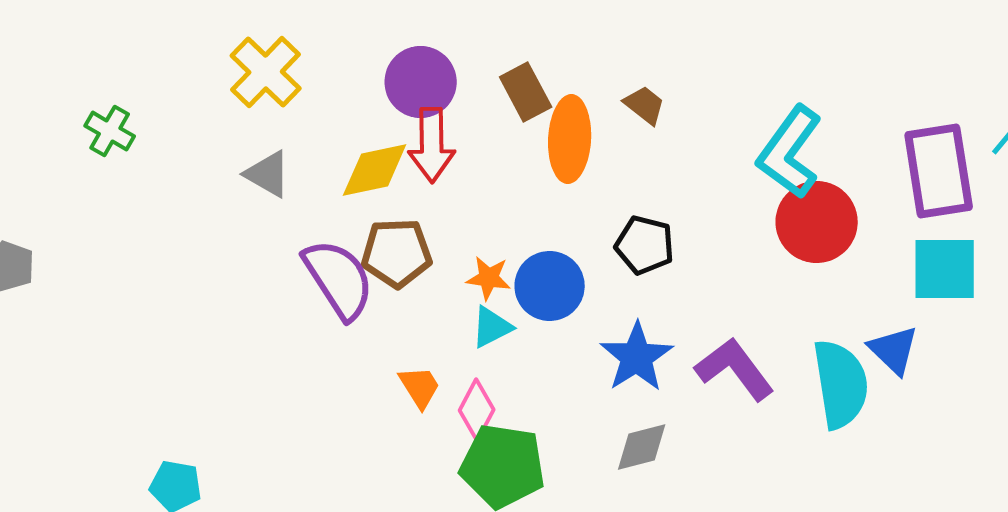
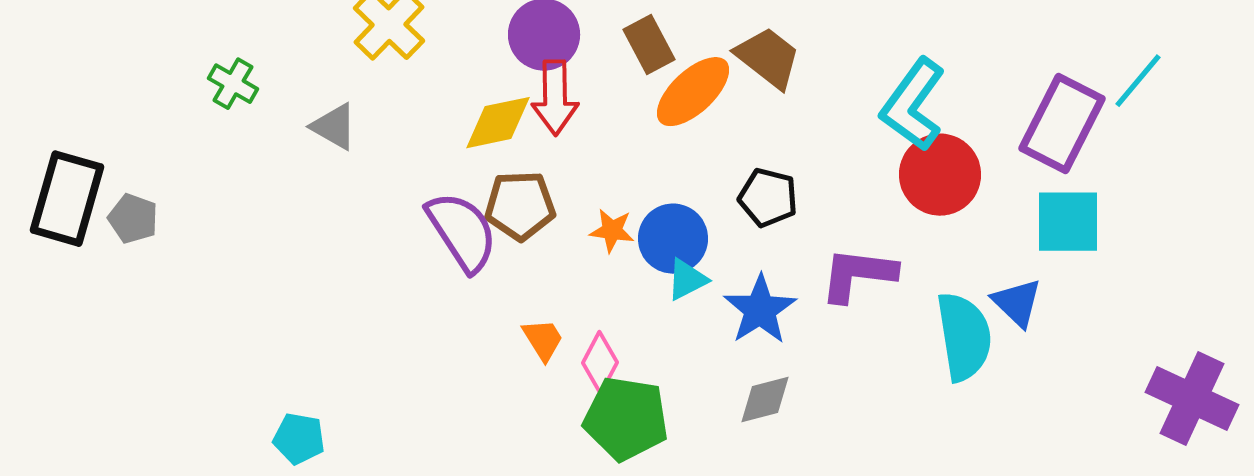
brown trapezoid: (645, 105) -> (768, 58), size x1.6
orange ellipse: (570, 139) -> (693, 92), turned 44
purple rectangle: (939, 171) -> (1062, 124), turned 36
gray triangle: (268, 174) -> (334, 127), moved
cyan triangle: (492, 327) -> (687, 280), moved
purple L-shape: (735, 369) -> (858, 275), moved, turned -46

